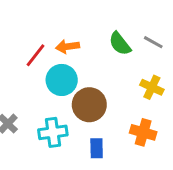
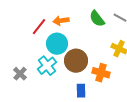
cyan cross: (53, 132) -> (47, 66), moved, turned -30
orange cross: (143, 132) -> (101, 73), moved

